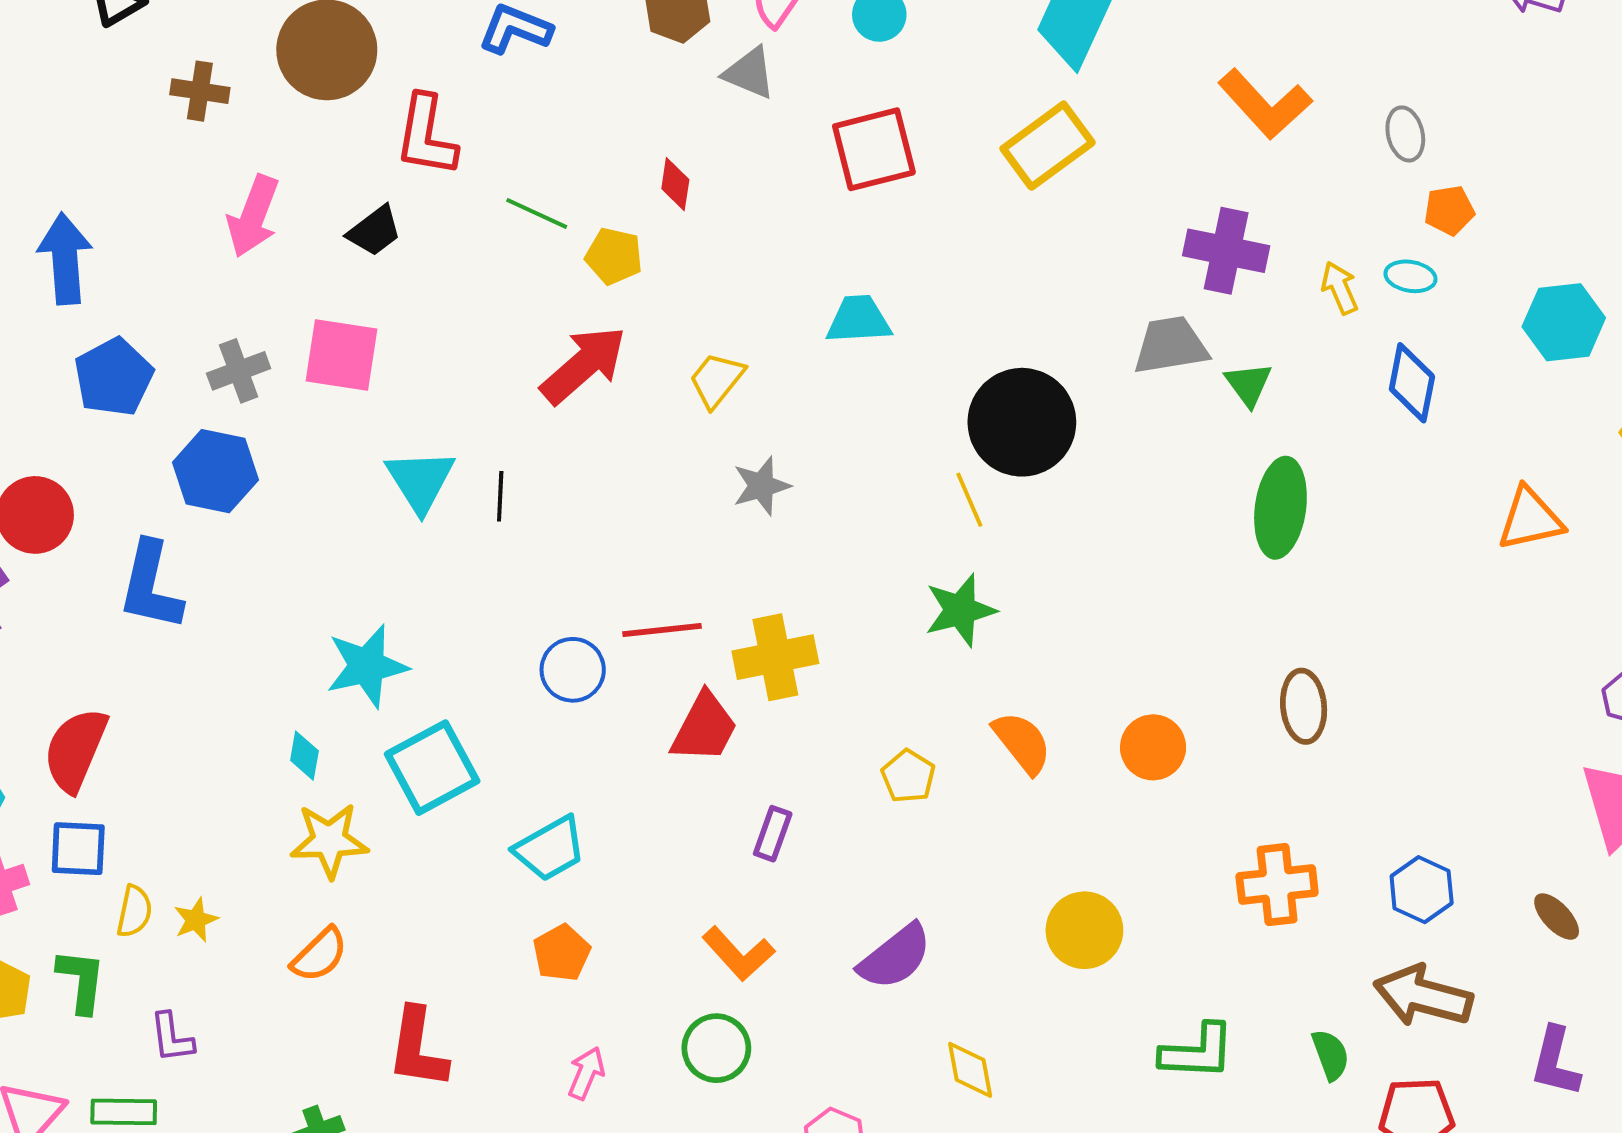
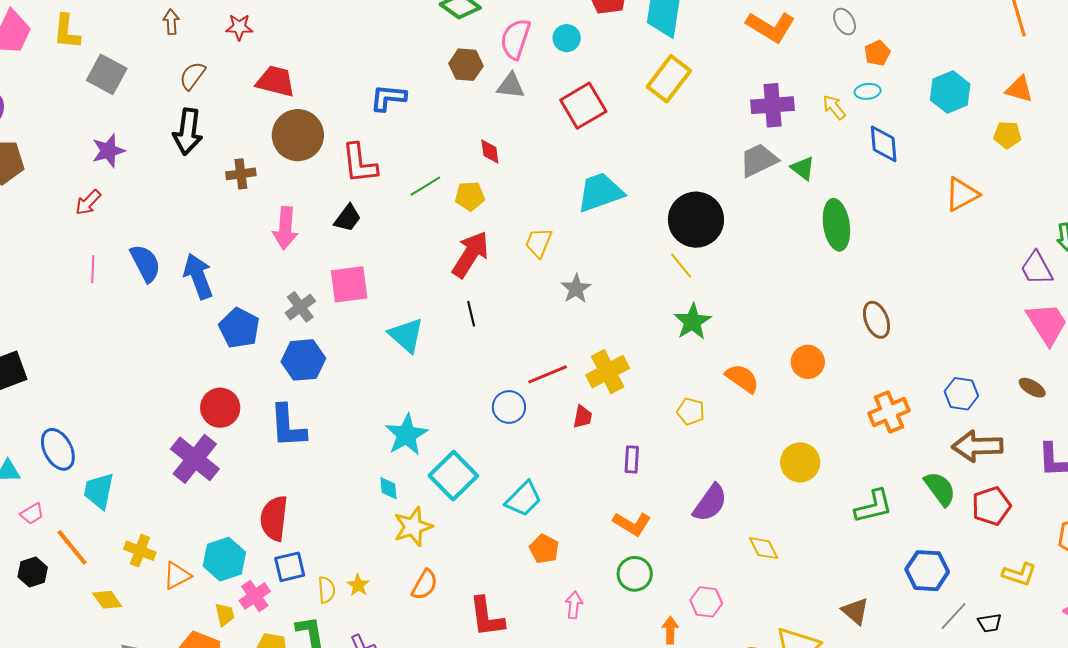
green line: (537, 213) -> (425, 186), turned -40
cyan trapezoid: (859, 320) -> (600, 192), size x1.4
black line: (500, 496) -> (471, 314), moved
red trapezoid: (704, 728) -> (583, 417), size x0.6
green semicircle: (1330, 1055) -> (940, 489), size x1.4

